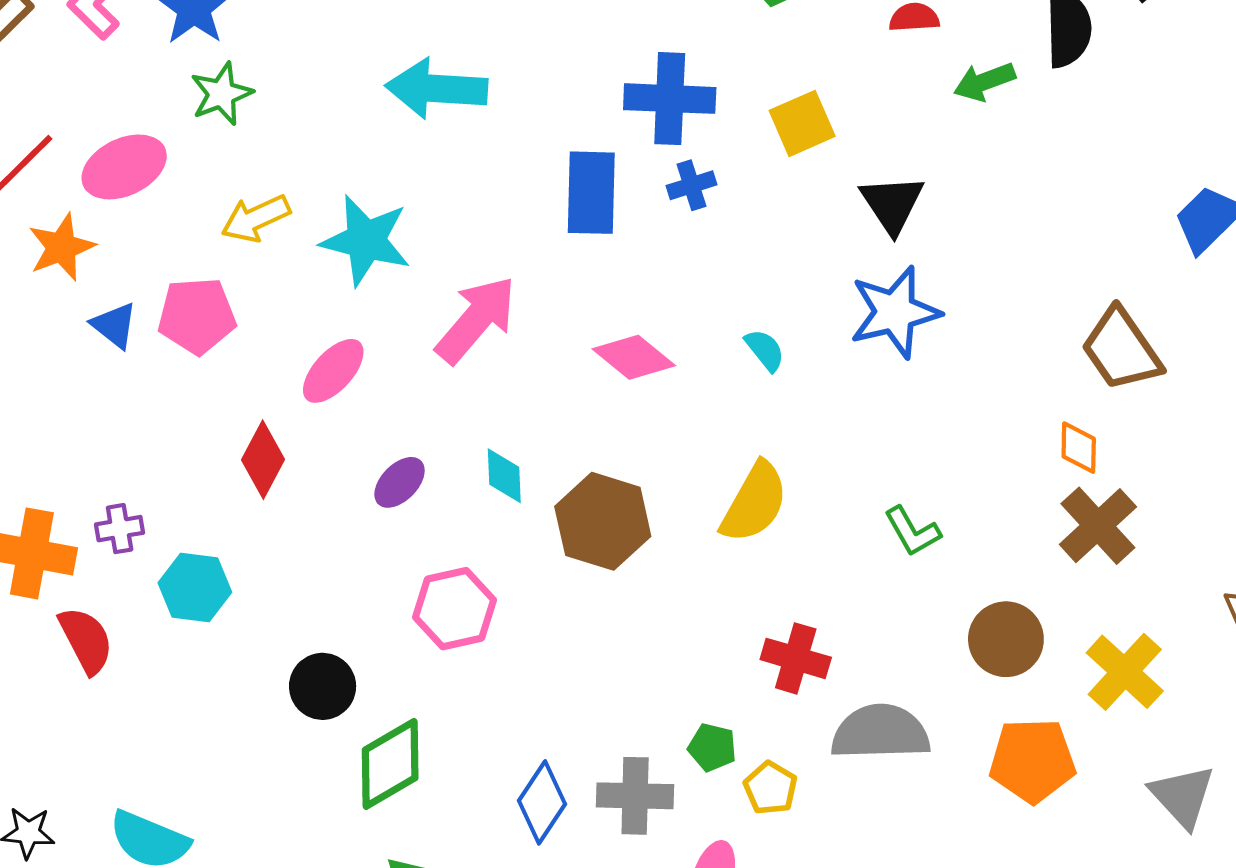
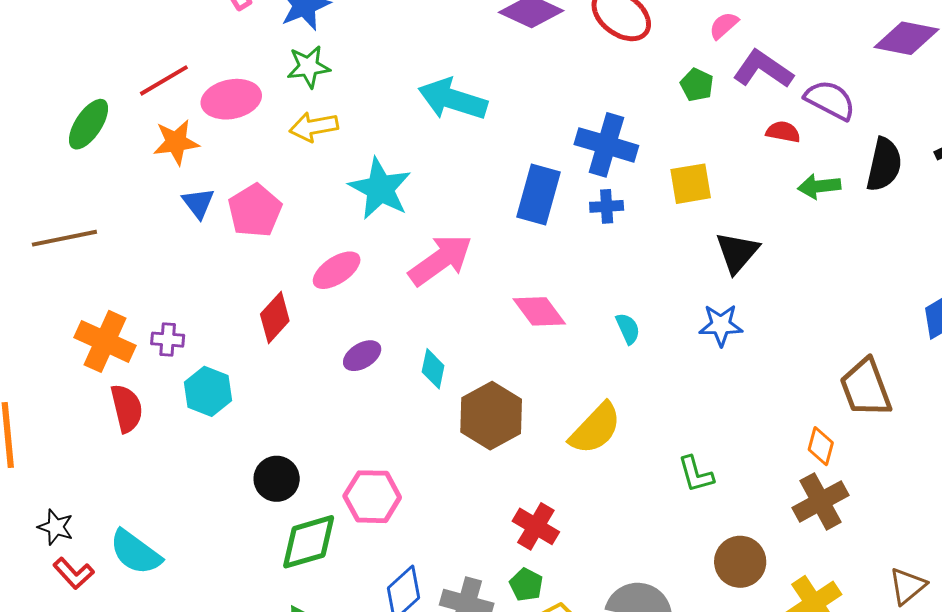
yellow arrow: (256, 218) -> (314, 127), moved
blue star: (895, 312) -> (721, 325), size x0.7
pink pentagon: (197, 316) -> (255, 211), turned 30
pink hexagon: (455, 609) -> (372, 497), moved
red cross: (796, 658) -> (536, 526), moved

